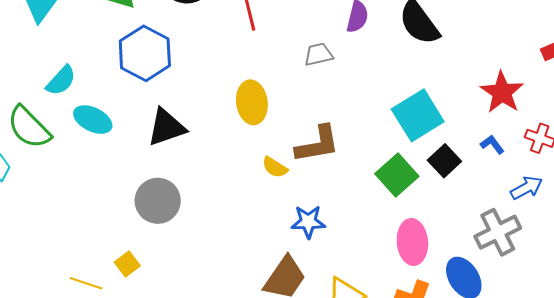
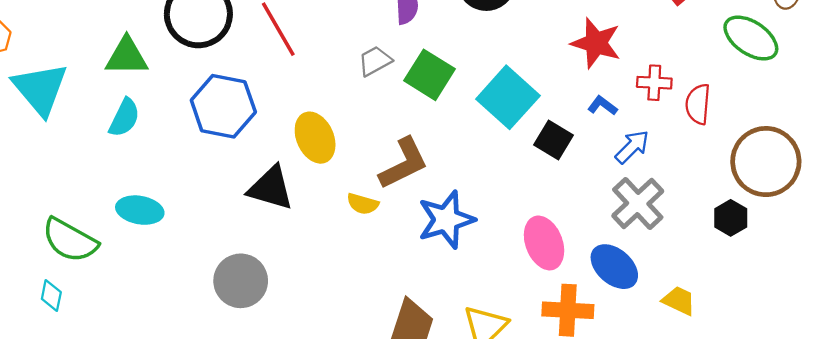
blue hexagon: (145, 53) -> (223, 106), moved
cyan semicircle: (61, 81) -> (124, 118), moved
black triangle: (166, 127) -> (271, 188), moved, turned 51
green square: (397, 175) -> (429, 75), moved
blue arrow: (526, 188) -> (632, 147), moved
blue star: (308, 222) -> (446, 220), moved, size x1.4

